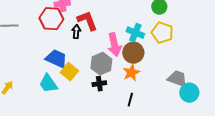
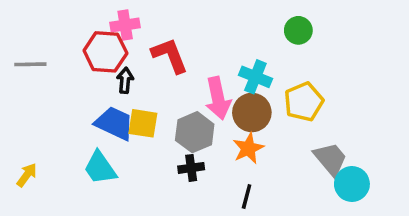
black arrow: (76, 32) -> (125, 80), moved
yellow pentagon: (162, 33) -> (304, 102), moved, turned 30
yellow square: (69, 72) -> (143, 123), moved, turned -30
gray trapezoid: (177, 79) -> (330, 159), turned 30

